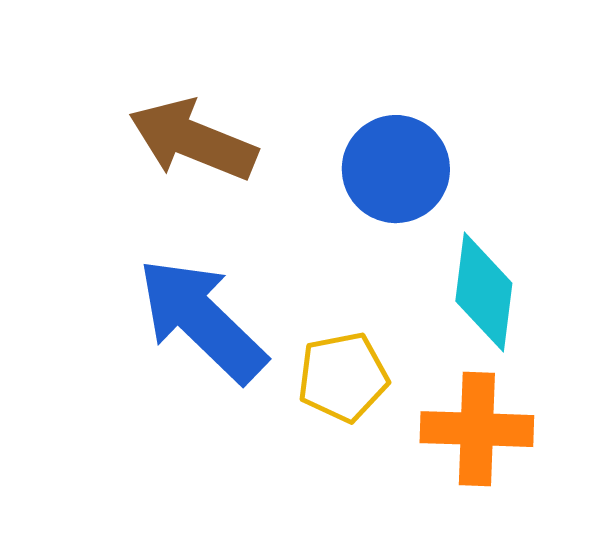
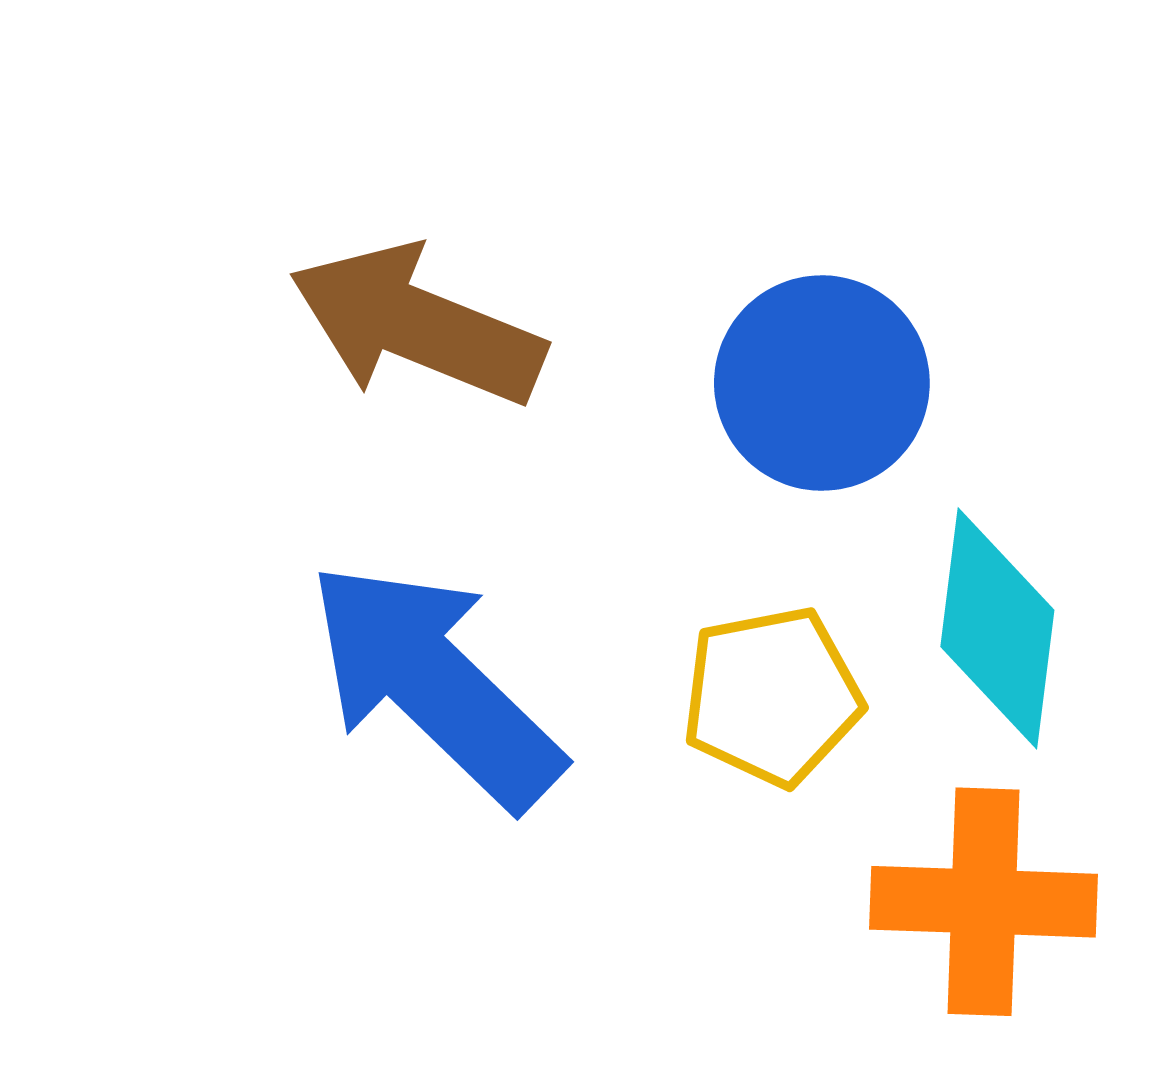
yellow pentagon: (343, 377) -> (772, 696), moved

